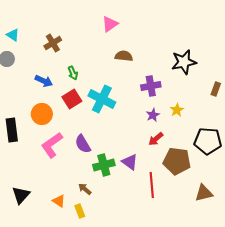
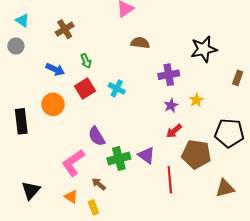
cyan cross: (102, 99) -> (117, 88), size x0.6
pink L-shape: (52, 145) -> (73, 163), moved

